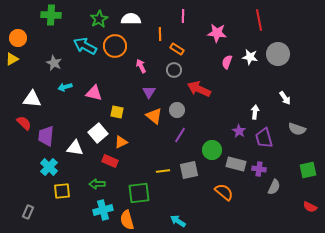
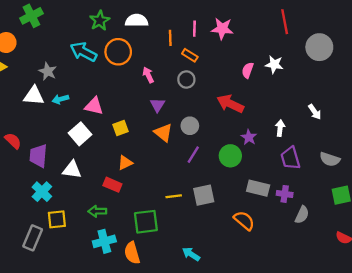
green cross: (51, 15) -> (31, 16), moved, turned -30
pink line: (183, 16) -> (194, 29), moved
pink star: (217, 33) -> (222, 29), moved
gray circle: (278, 54) -> (319, 47), moved
red arrow: (199, 89) -> (230, 104), moved
white triangle: (32, 99) -> (34, 96), moved
yellow square: (117, 112) -> (120, 128), turned -32
gray semicircle: (297, 129) -> (330, 159), moved
purple star: (239, 131) -> (249, 137), moved
white square: (98, 133) -> (80, 134), moved
green circle: (212, 150) -> (230, 156), moved
gray rectangle: (28, 212) -> (33, 238), moved, size x1.5

